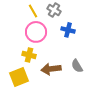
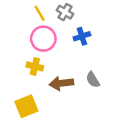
blue cross: (68, 30) -> (82, 36), turned -32
yellow square: (19, 77) -> (26, 106), moved

